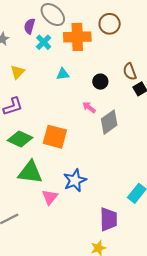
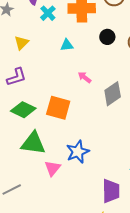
black circle: (100, 82) -> (107, 37), moved
pink arrow: (89, 107) -> (85, 77), moved

